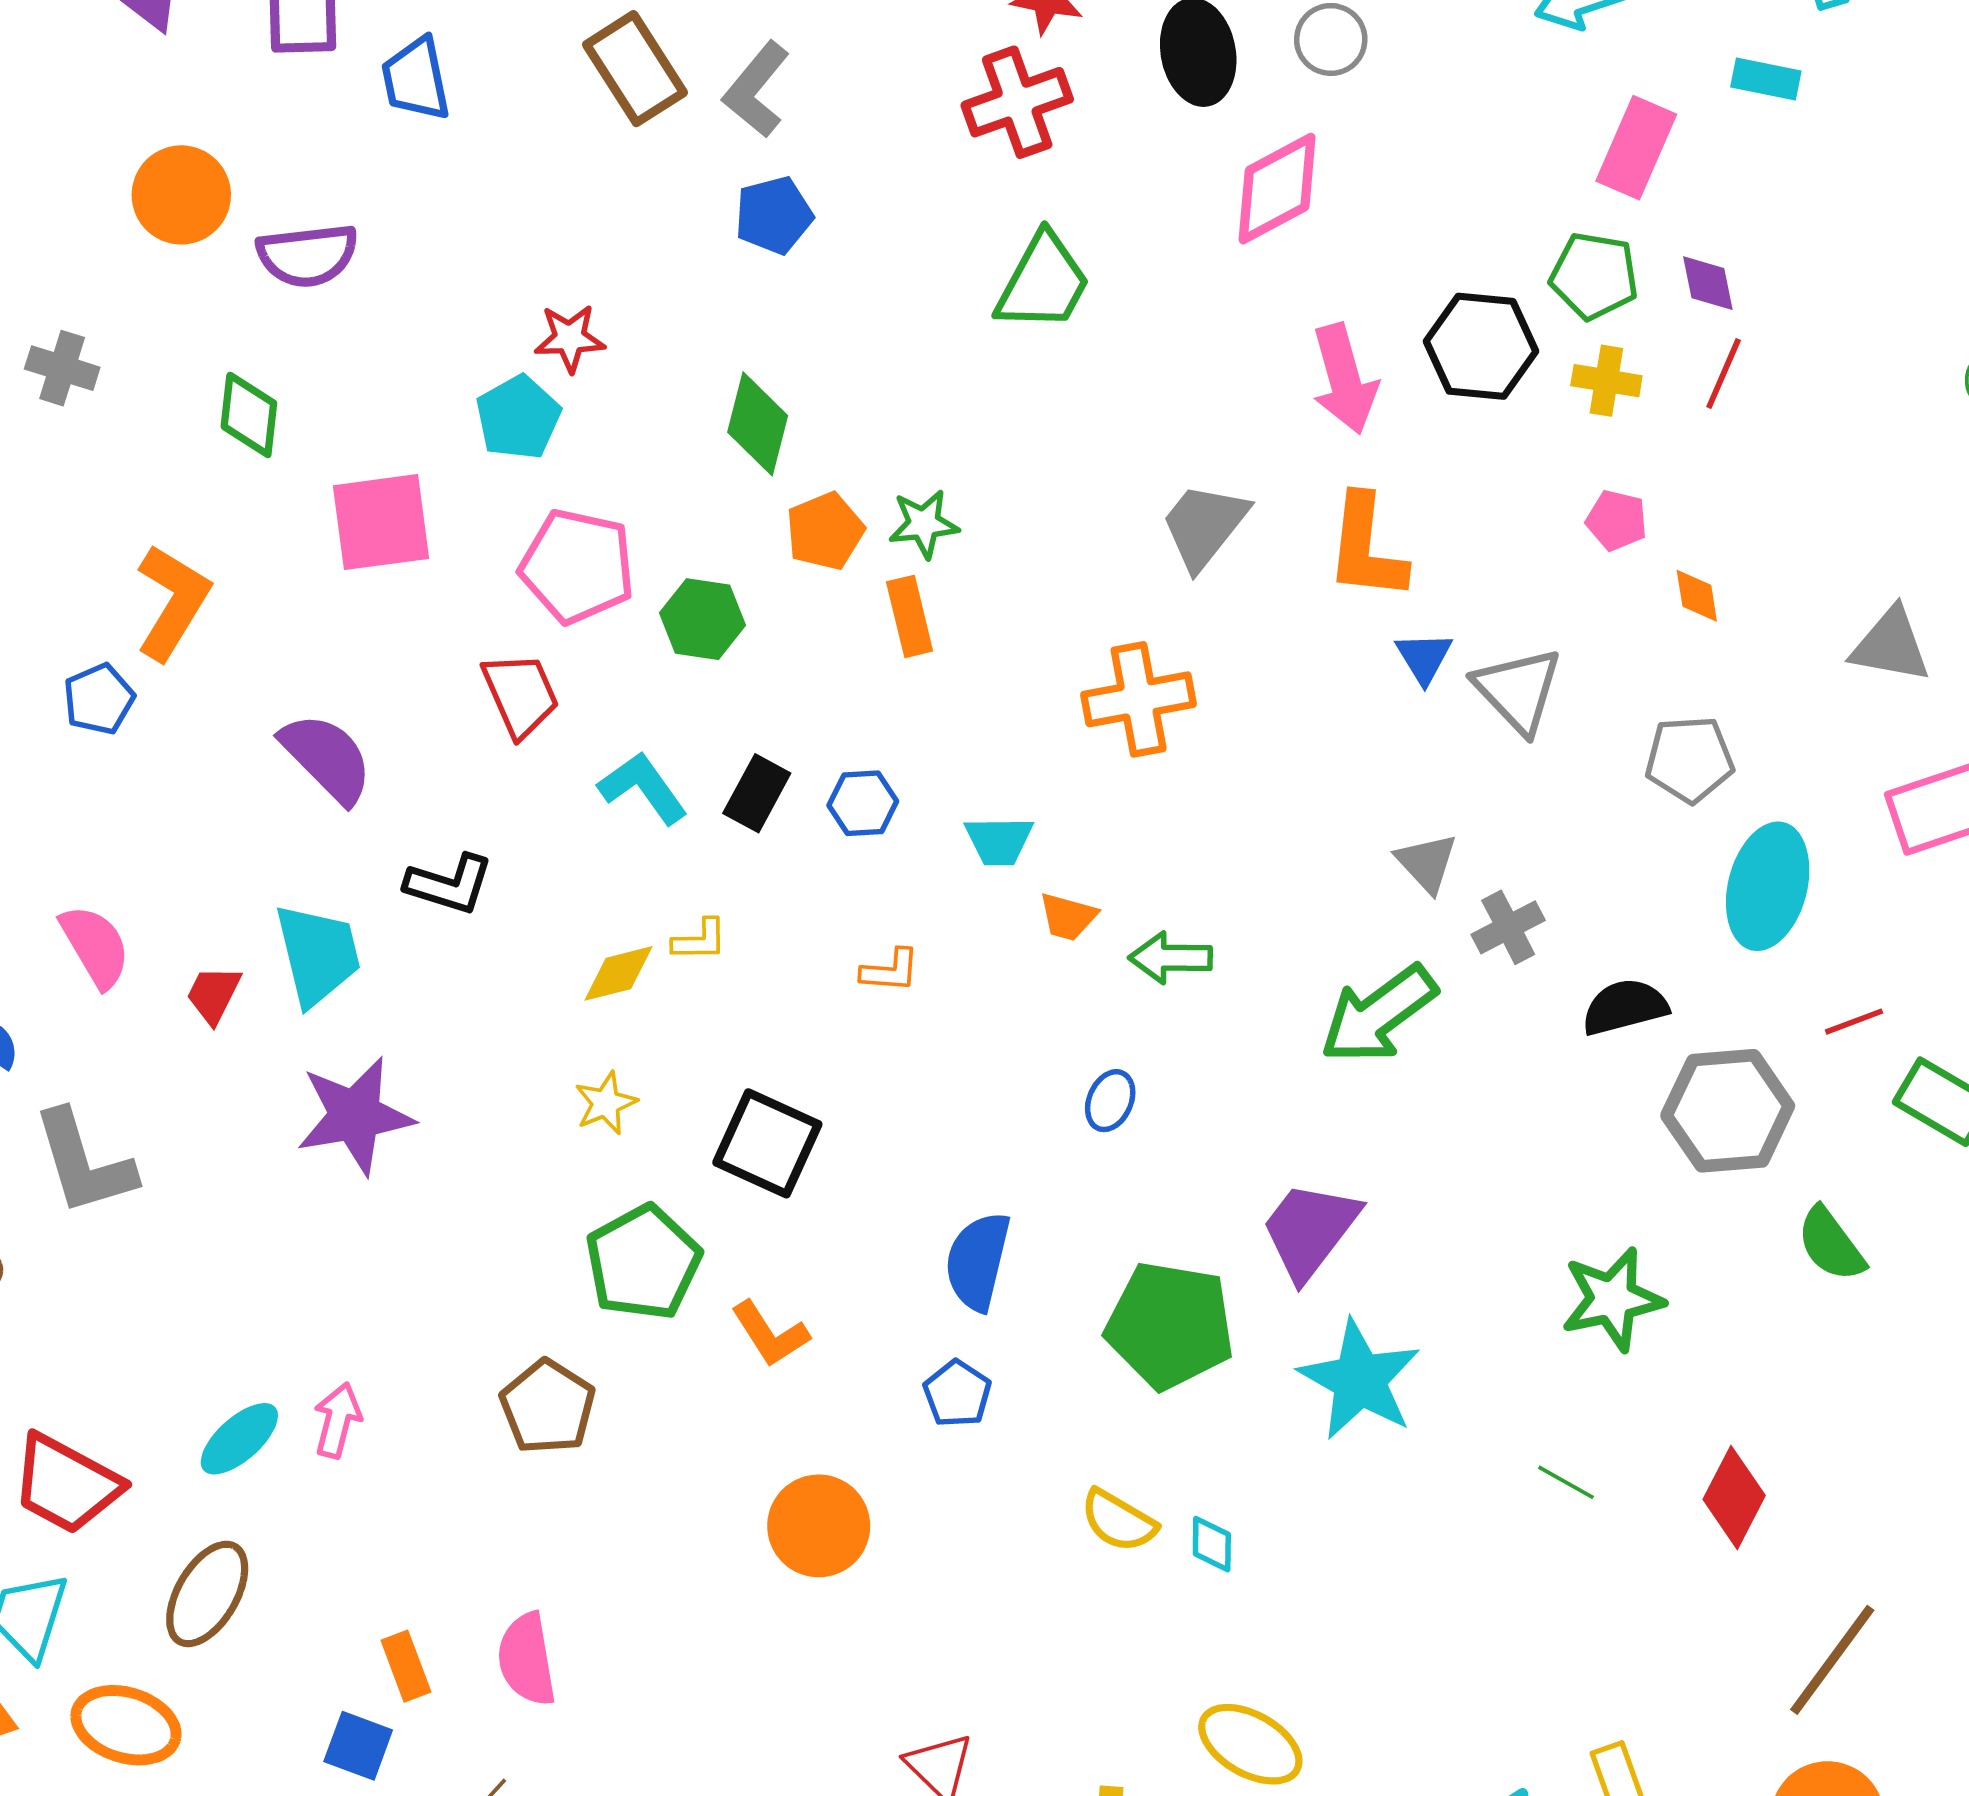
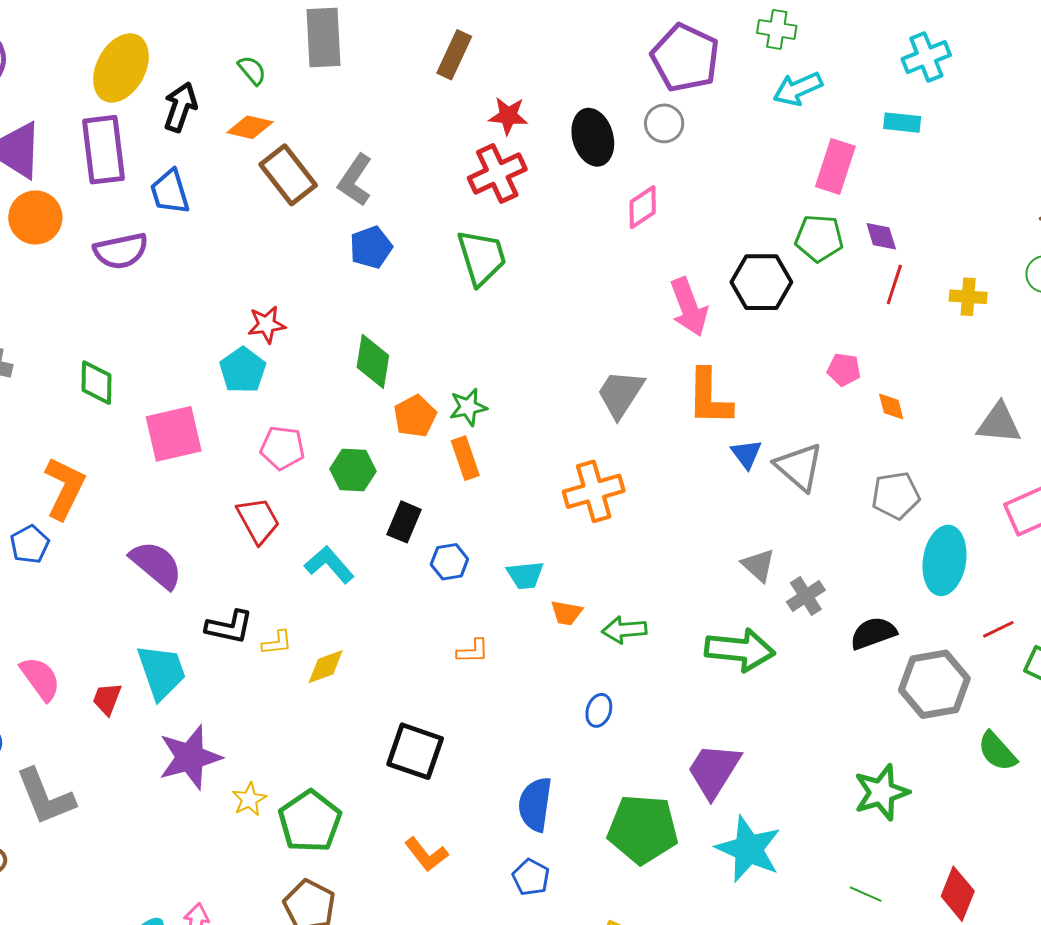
pink diamond: (1277, 189) -> (643, 207), size x0.7
orange circle: (181, 195) -> (35, 217), moved
purple semicircle: (307, 255) -> (121, 251), moved
green trapezoid: (1043, 282) -> (482, 257), moved, turned -40
yellow cross: (1606, 381) -> (968, 297), moved
pink pentagon: (577, 566) -> (282, 448), size x0.7
black rectangle: (757, 793) -> (404, 522), moved
yellow L-shape: (700, 940) -> (277, 643), moved
green arrow: (1378, 1014) -> (740, 650), turned -132
yellow star: (606, 1103) -> (249, 799), moved
green pentagon: (643, 1262) -> (310, 821), moved

